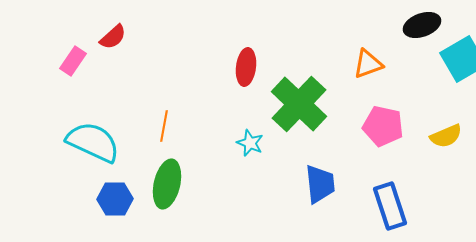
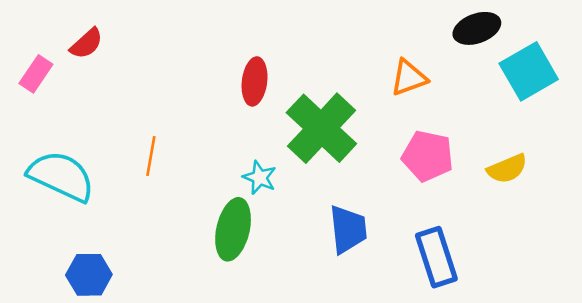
green ellipse: (167, 184) -> (233, 229), moved
blue hexagon: (115, 199) -> (89, 275), moved

